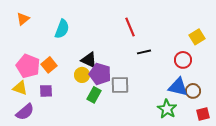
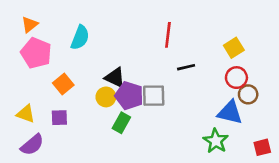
red line: (130, 27) -> (168, 35), turned 30
yellow square: (197, 37) -> (234, 48), moved
pink pentagon: (28, 66) -> (36, 53), moved
gray square: (120, 85) -> (154, 96), moved
brown circle: (193, 91) -> (248, 94), moved

